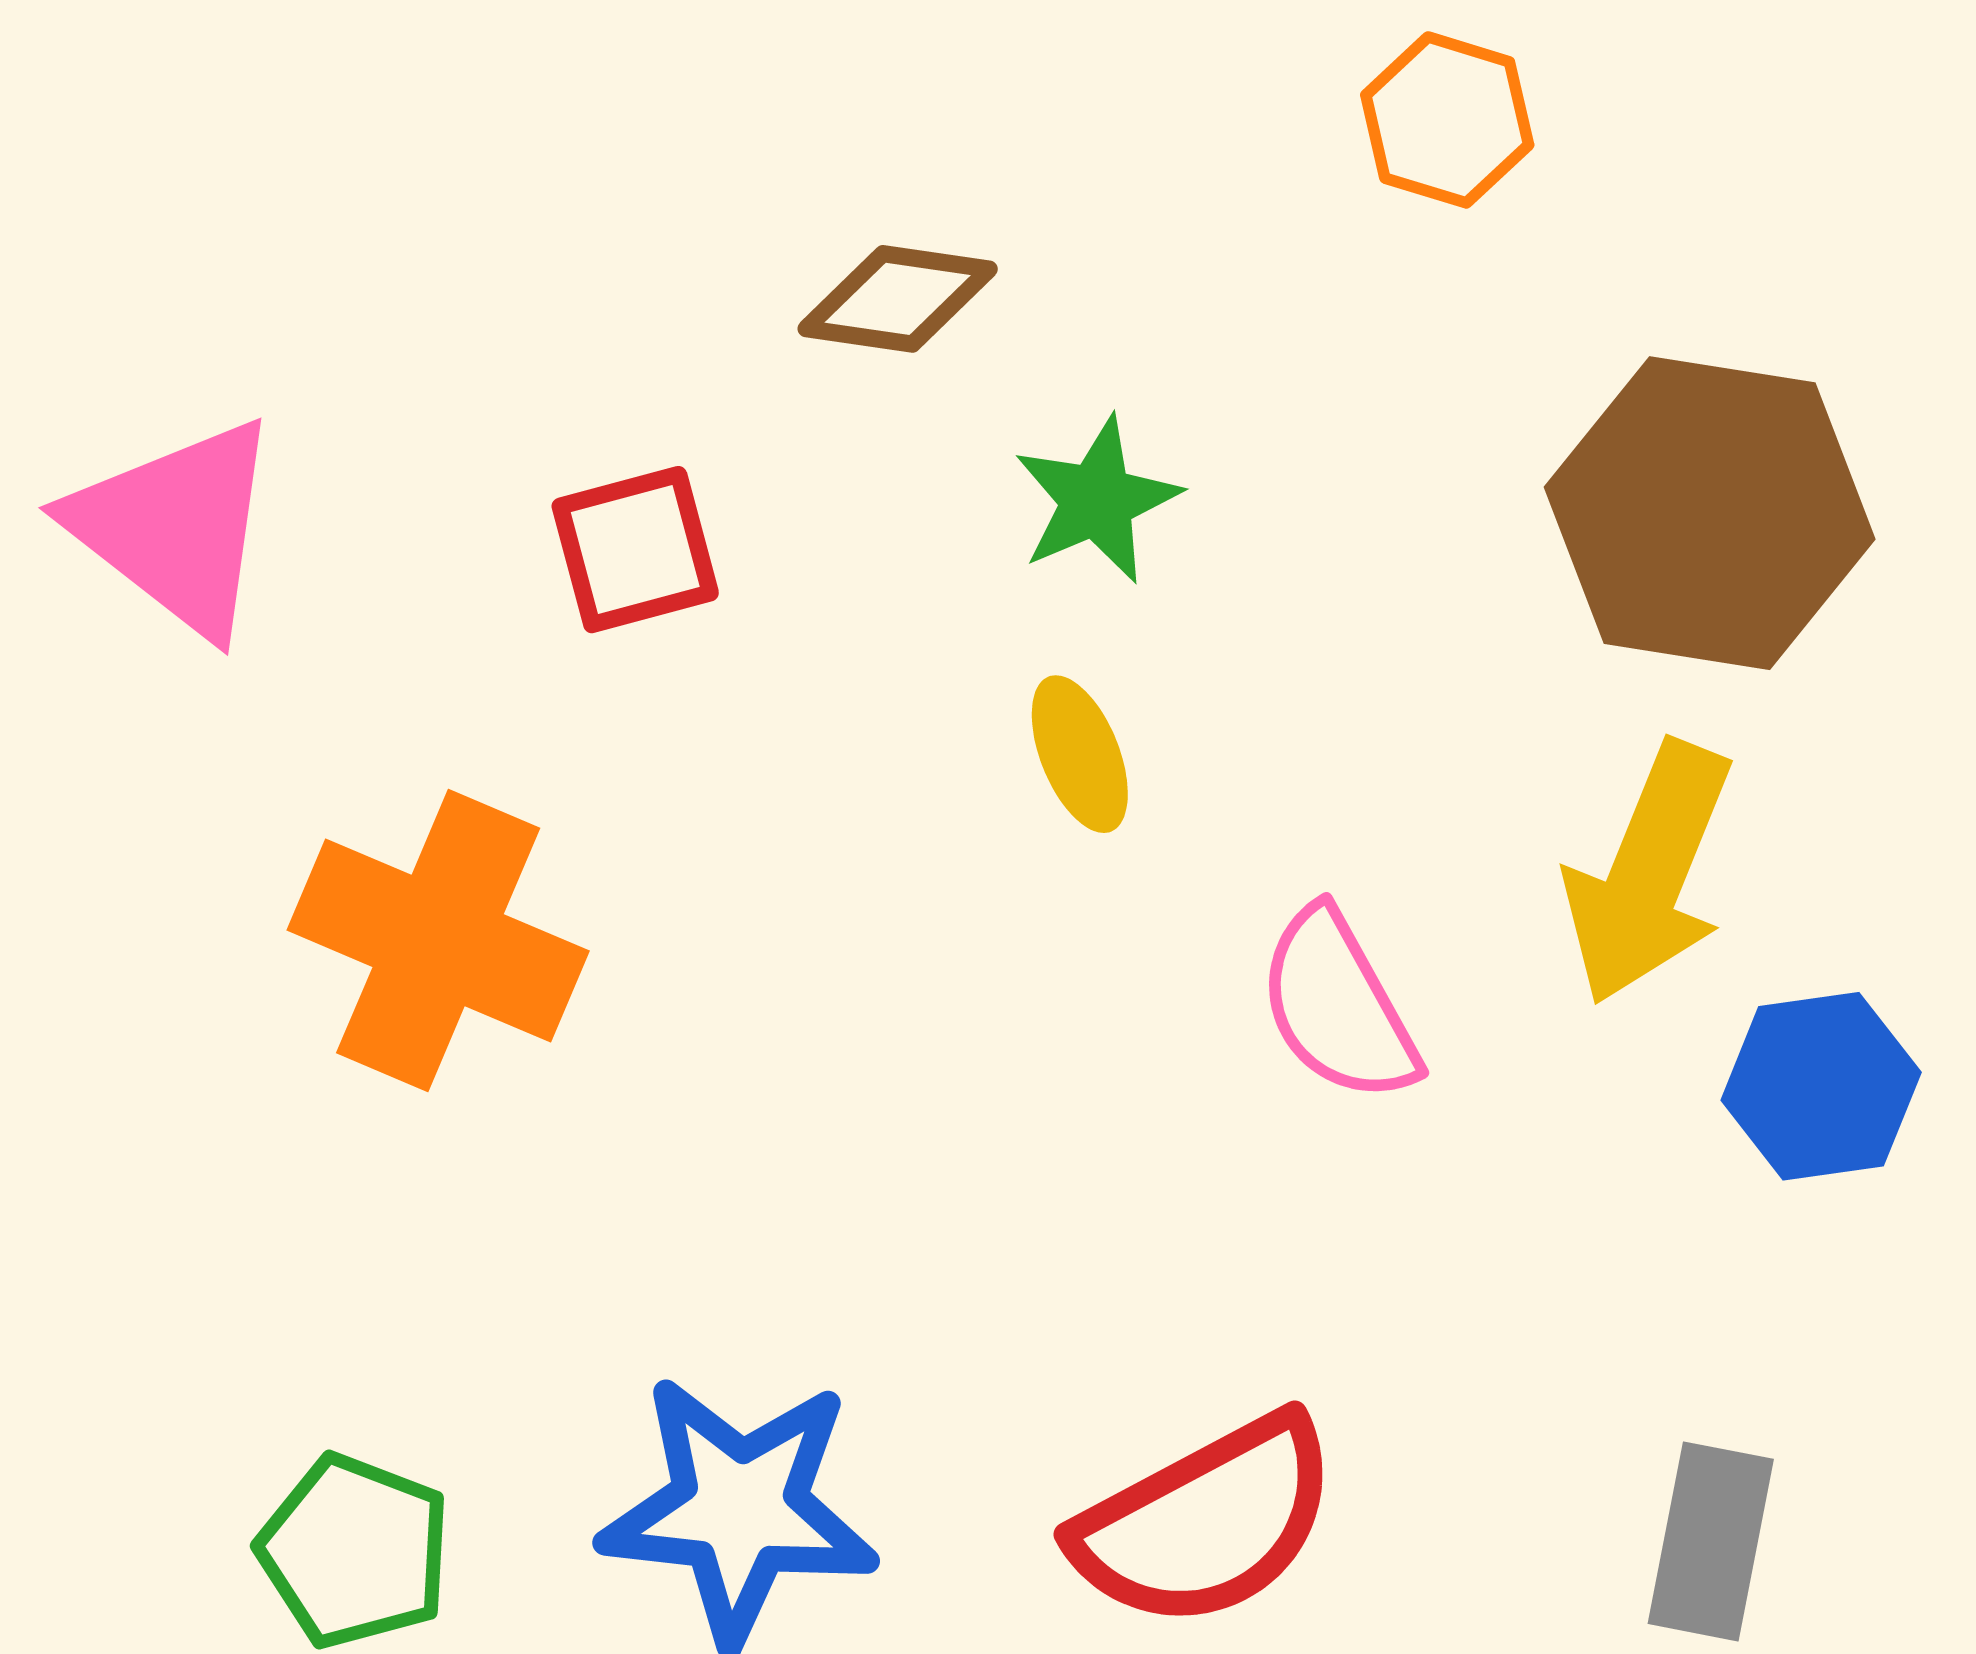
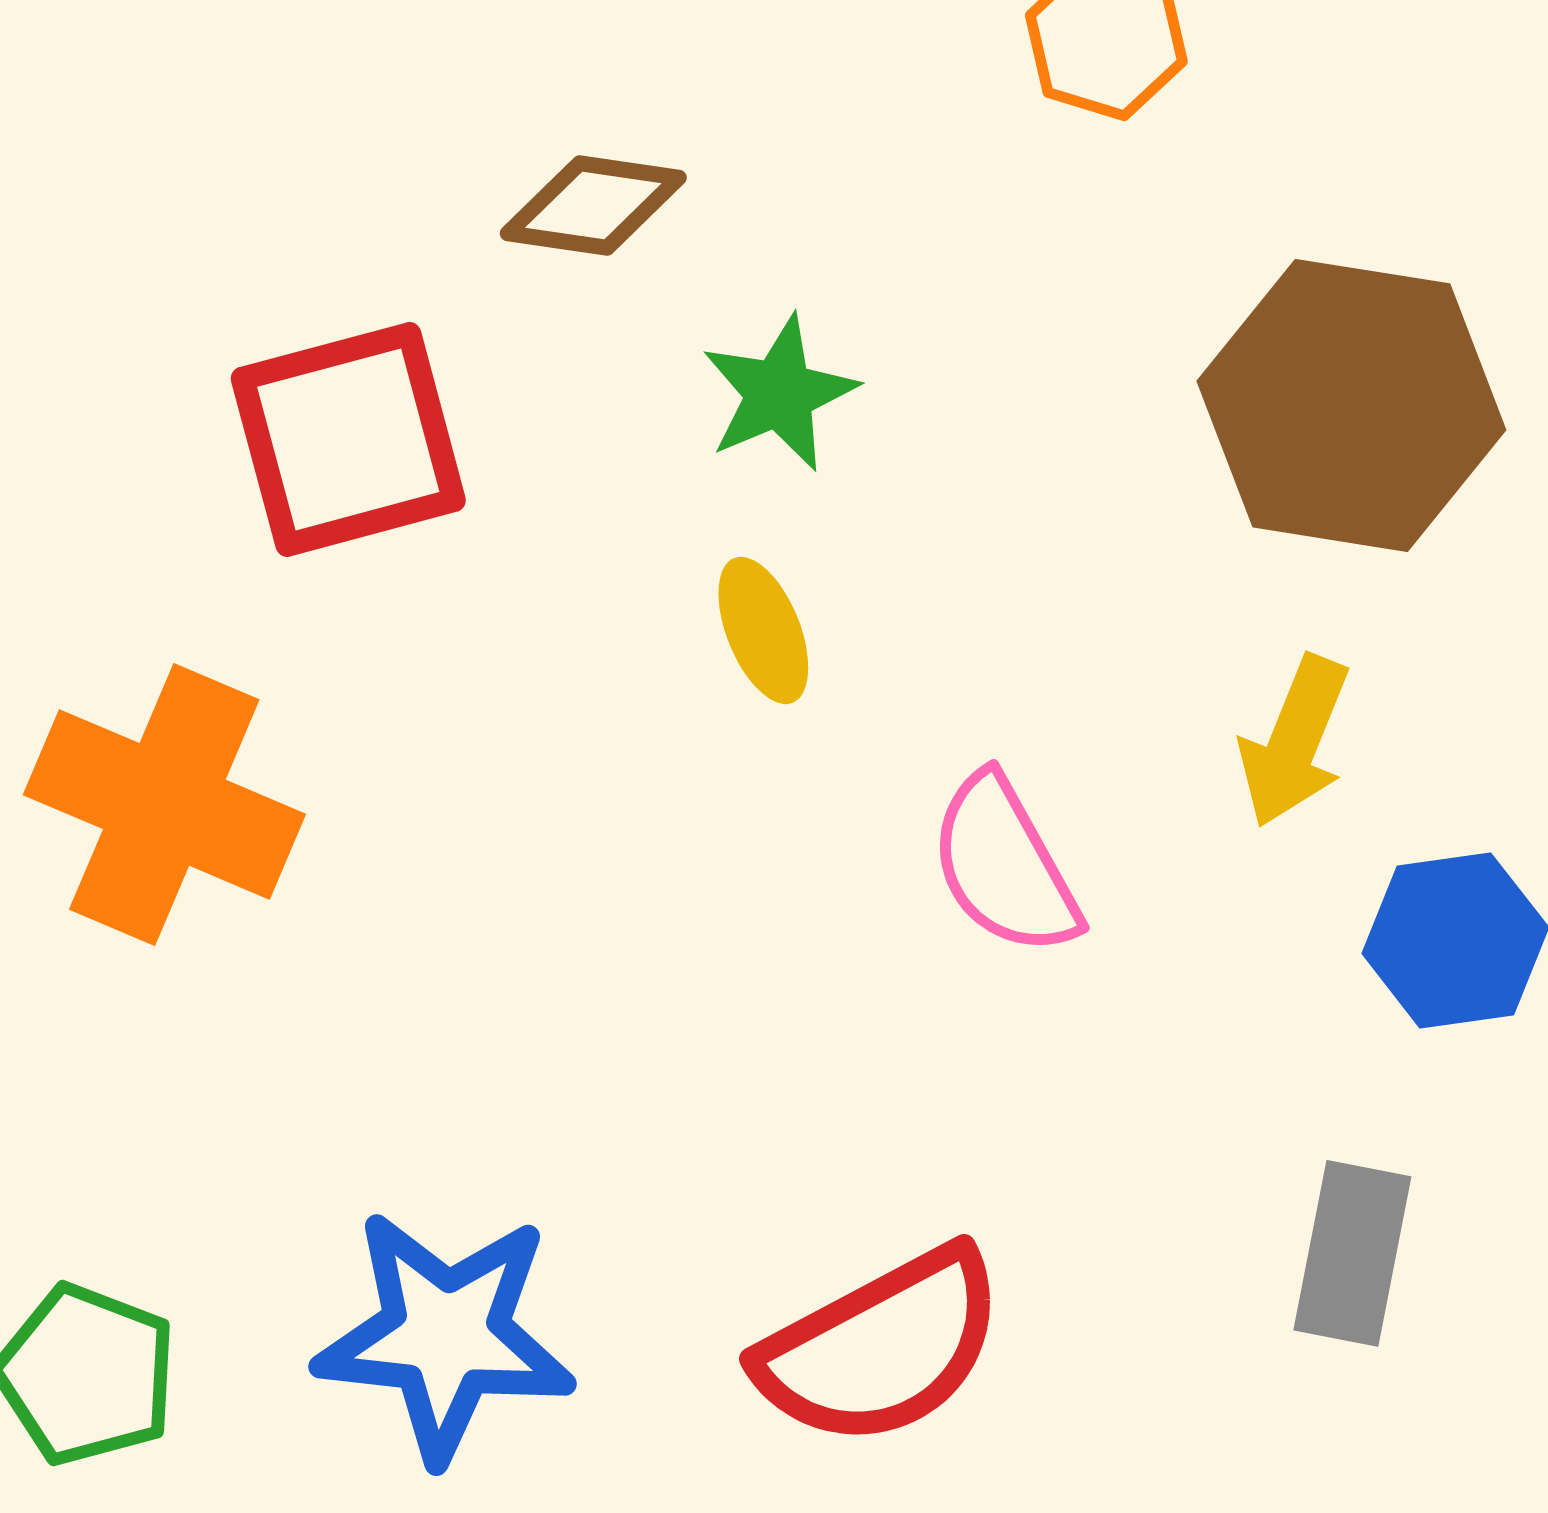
red square: (635, 550) -> (348, 439), size x1.5
yellow arrow: (1649, 873) -> (1294, 741), size x0.7
gray rectangle: (1711, 1541) -> (1352, 1253), moved

